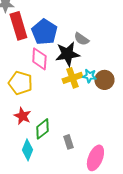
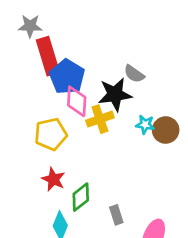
blue pentagon: (44, 32) -> (67, 77), moved
yellow cross: (72, 78) -> (100, 119), moved
yellow pentagon: (20, 83) -> (51, 134), turned -30

